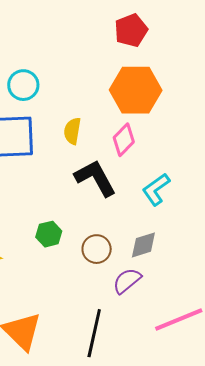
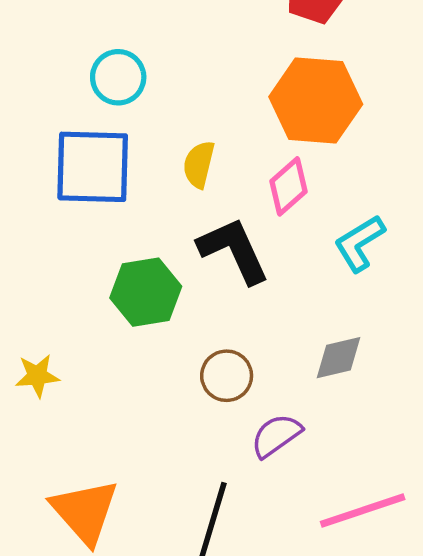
cyan L-shape: (156, 189) -> (359, 243), moved
green hexagon: (49, 234) -> (146, 292), moved, size x1.5
gray diamond: (143, 245) -> (339, 358), moved

